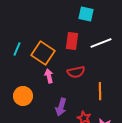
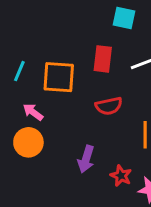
orange square: (43, 53) -> (59, 77), turned -30
pink arrow: (49, 76) -> (33, 112), moved, turned -40

